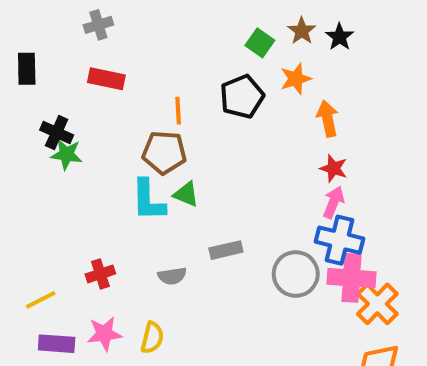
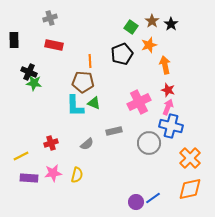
gray semicircle: (172, 276) -> (87, 144), turned -32
pink cross: (351, 278) -> (139, 102), moved, turned -30

